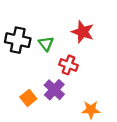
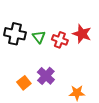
red star: (83, 32) -> (82, 34), moved
red cross: (68, 65) -> (60, 40), moved

